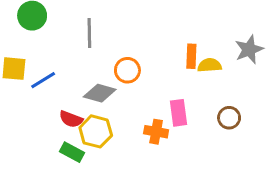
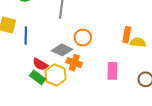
blue line: (43, 80) -> (26, 36), turned -66
orange cross: (156, 132) -> (74, 63), moved
green rectangle: (72, 152) -> (38, 77), moved

